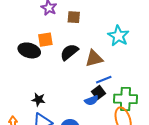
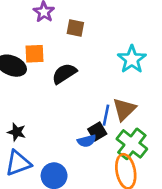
brown triangle: (94, 58) -> (124, 109), moved, turned -36
blue line: (104, 80) -> (106, 115), turned -63
green cross: (125, 99) -> (132, 144), turned 30

